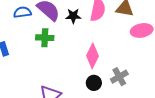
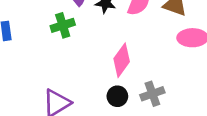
green cross: (45, 38) -> (63, 25), turned -30

